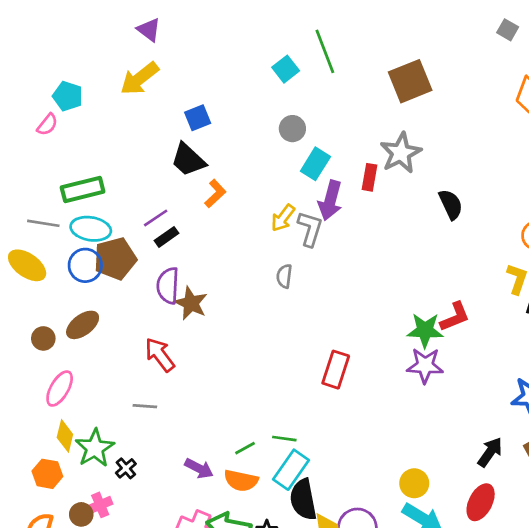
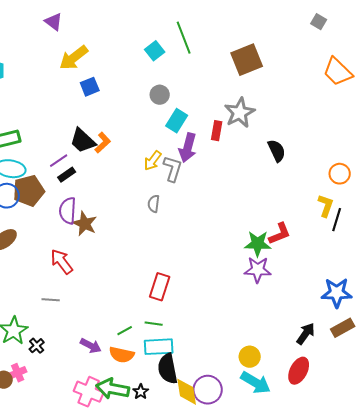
yellow arrow: (139, 79) -> (74, 58), moved
black trapezoid: (188, 160) -> (83, 141), moved
red rectangle: (336, 370) -> (160, 287), moved
cyan rectangle: (291, 470) -> (159, 347), turned 52

